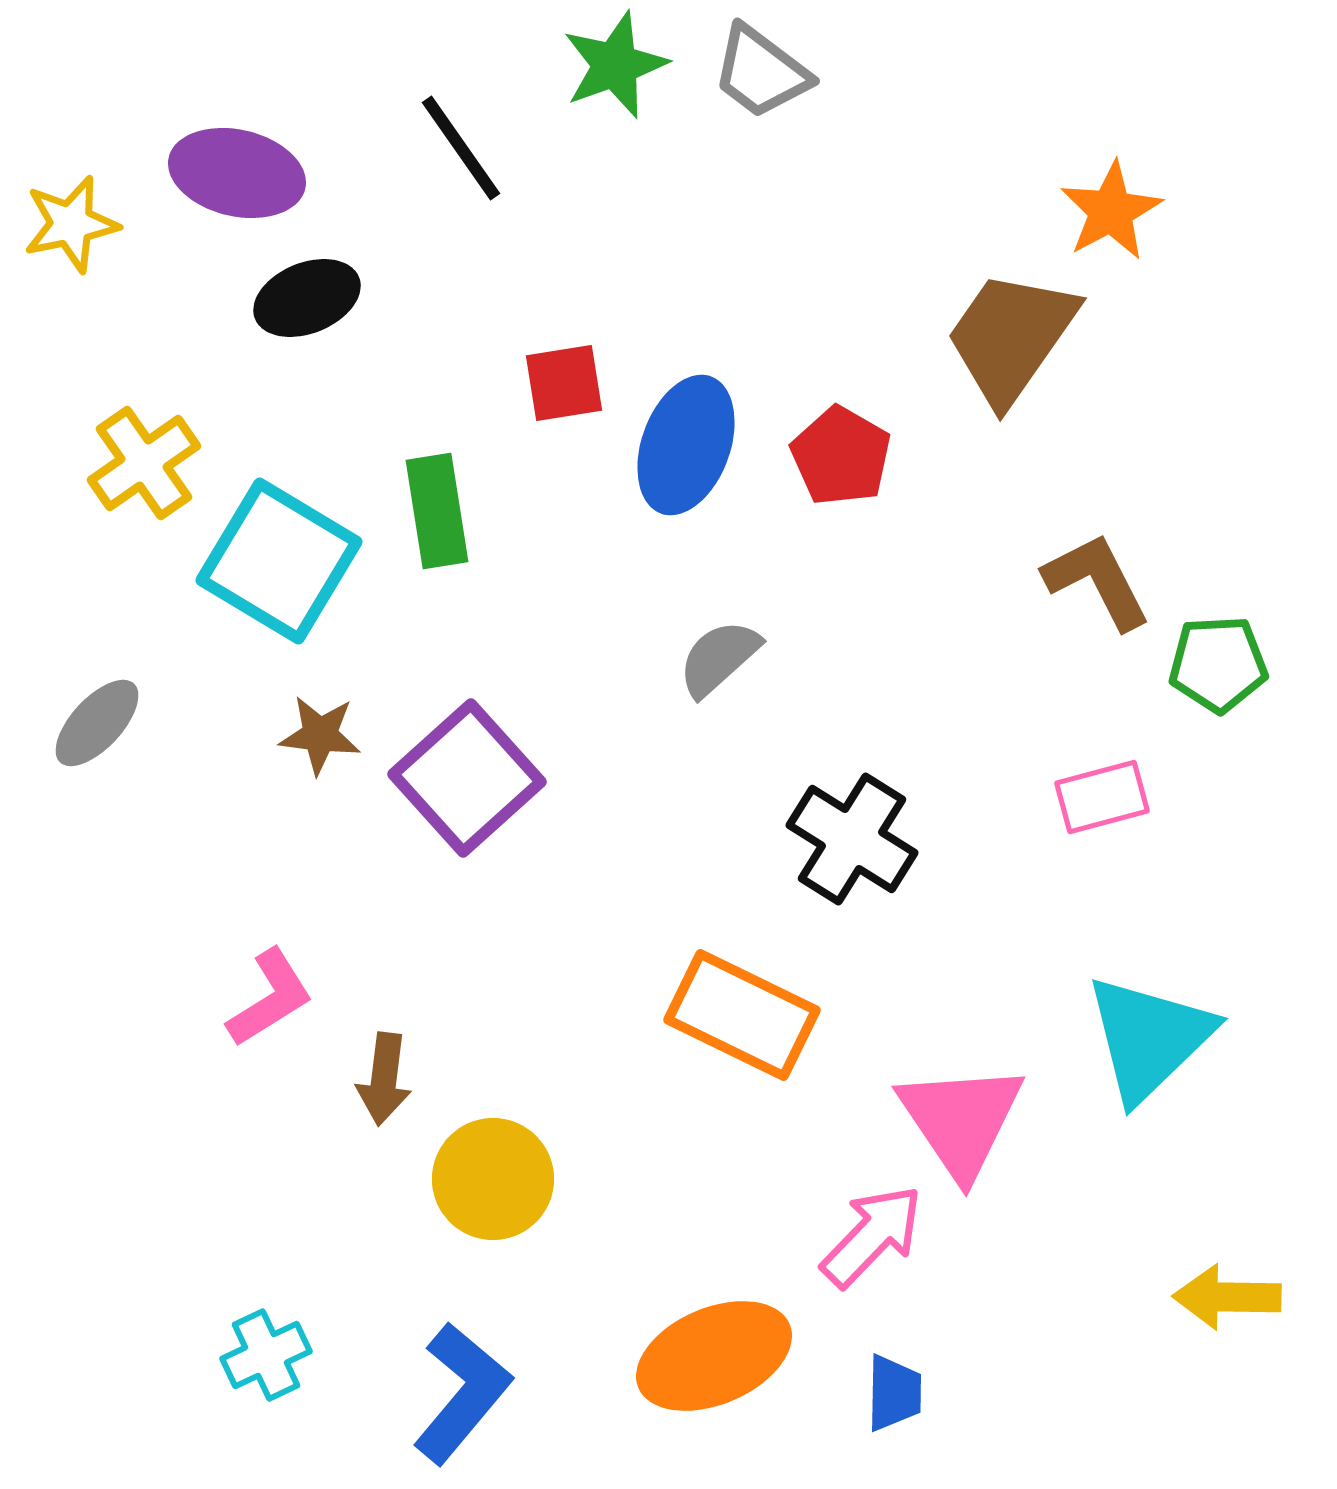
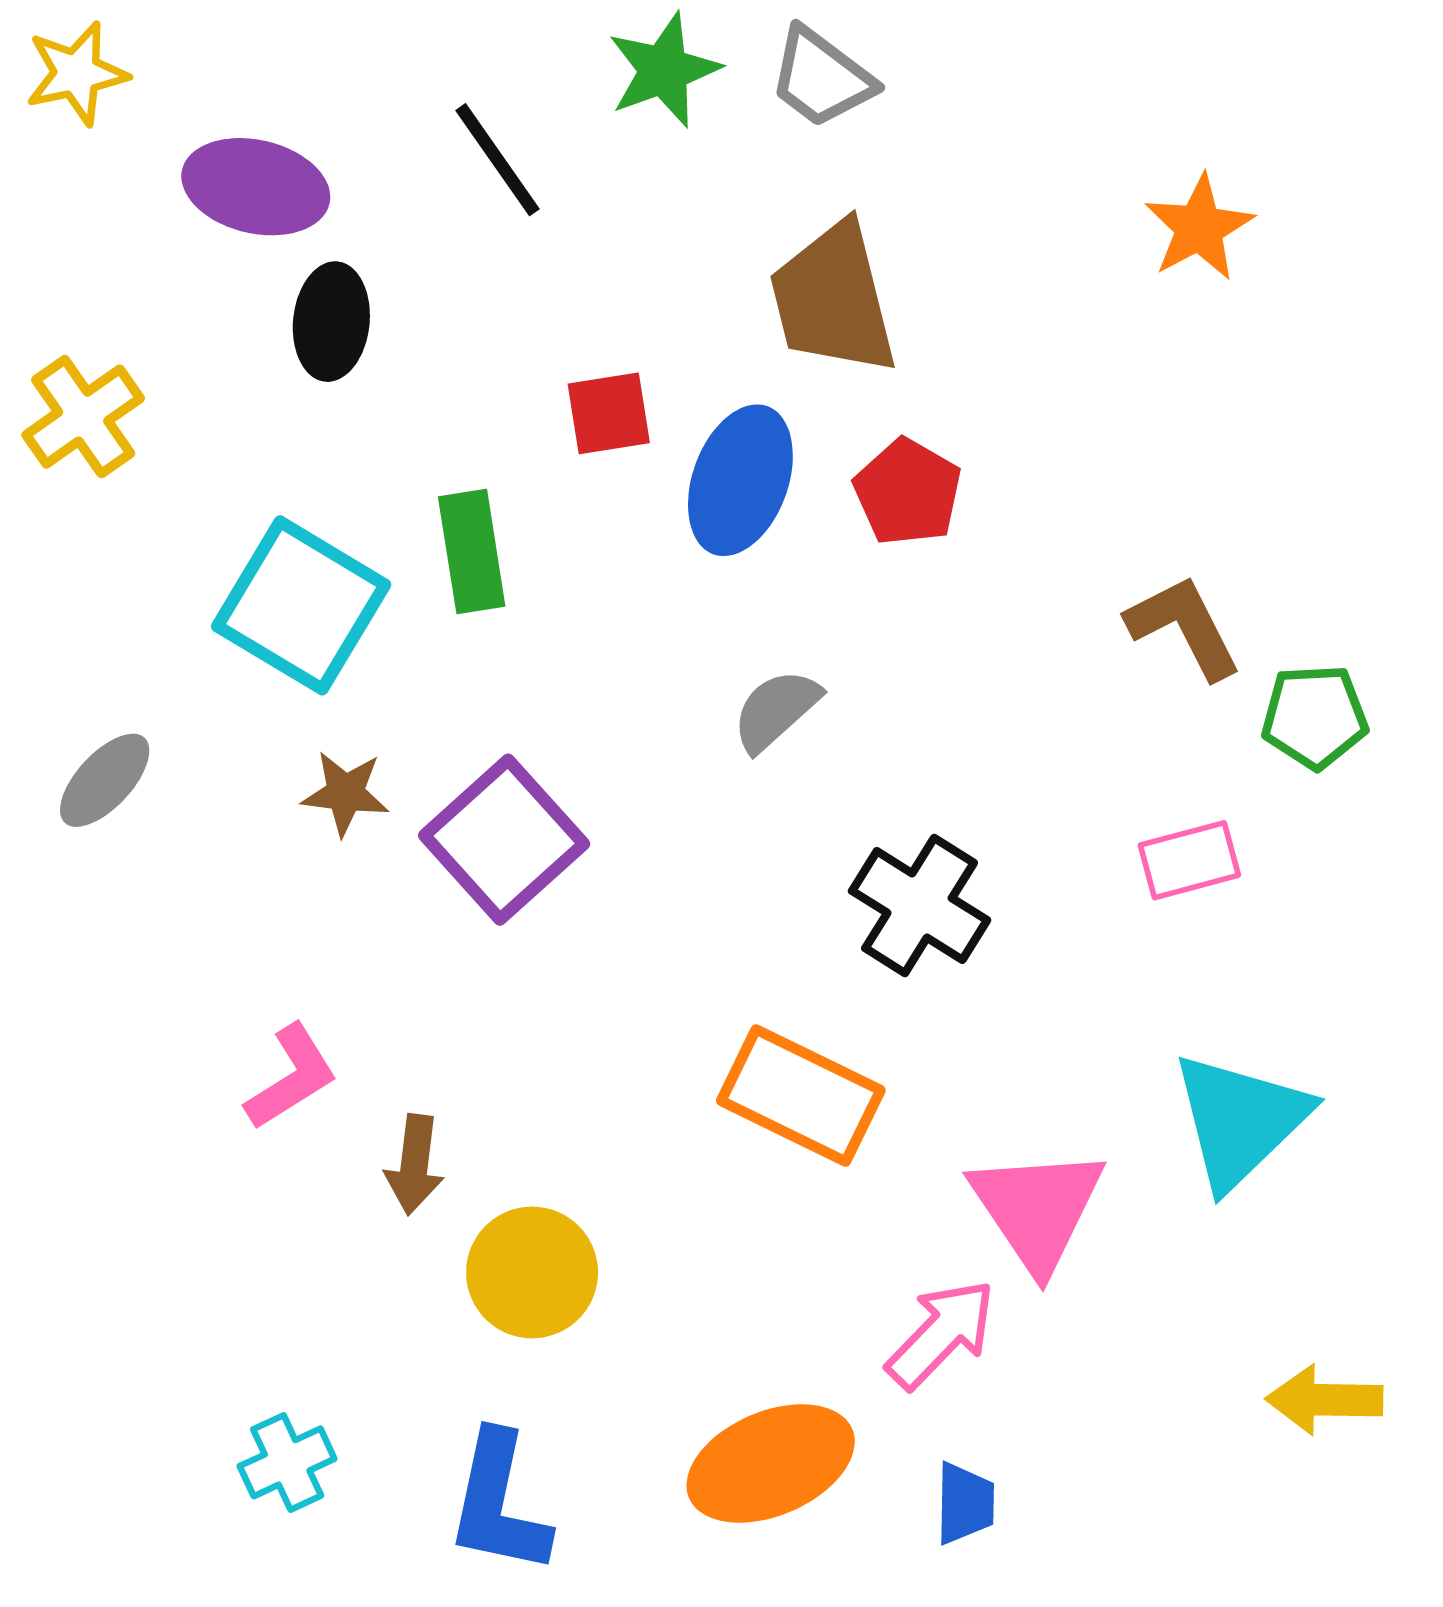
yellow star: (71, 224) -> (77, 73), moved
black ellipse: (307, 298) -> (331, 322), turned -62
brown trapezoid: (1011, 337) -> (833, 299), moved, turned -49
yellow cross: (144, 463) -> (83, 417), moved
blue L-shape: (462, 1393) -> (499, 1503), turned 152

